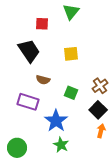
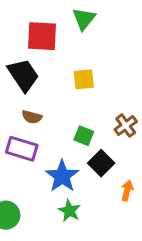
red square: (42, 24) -> (42, 36), size x1.6
brown semicircle: (43, 80) -> (32, 117), moved
black square: (98, 110) -> (101, 163), moved

